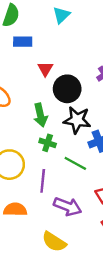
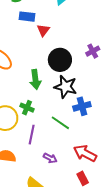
red triangle: (45, 69) -> (43, 30), moved
green cross: (48, 143) -> (27, 108), moved
purple arrow: (68, 206) -> (50, 158), size x0.6

